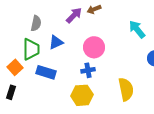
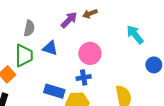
blue triangle: (56, 42) -> (50, 48), turned 42
blue rectangle: (46, 72) -> (54, 91), moved

